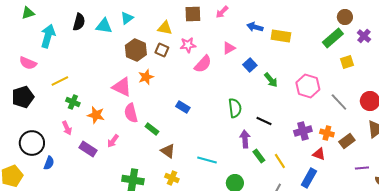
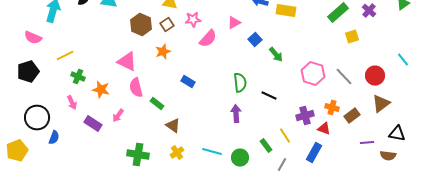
brown square: (162, 50) -> (167, 24), turned 32
orange star: (146, 77) -> (163, 52), moved
pink hexagon: (308, 86) -> (313, 74), moved
purple cross: (303, 131) -> (305, 116), moved
purple arrow: (245, 139) -> (236, 114), moved
green rectangle: (259, 156) -> (266, 146), moved
cyan line: (207, 160) -> (212, 152), moved
yellow cross: (172, 178) -> (177, 152), turned 32

